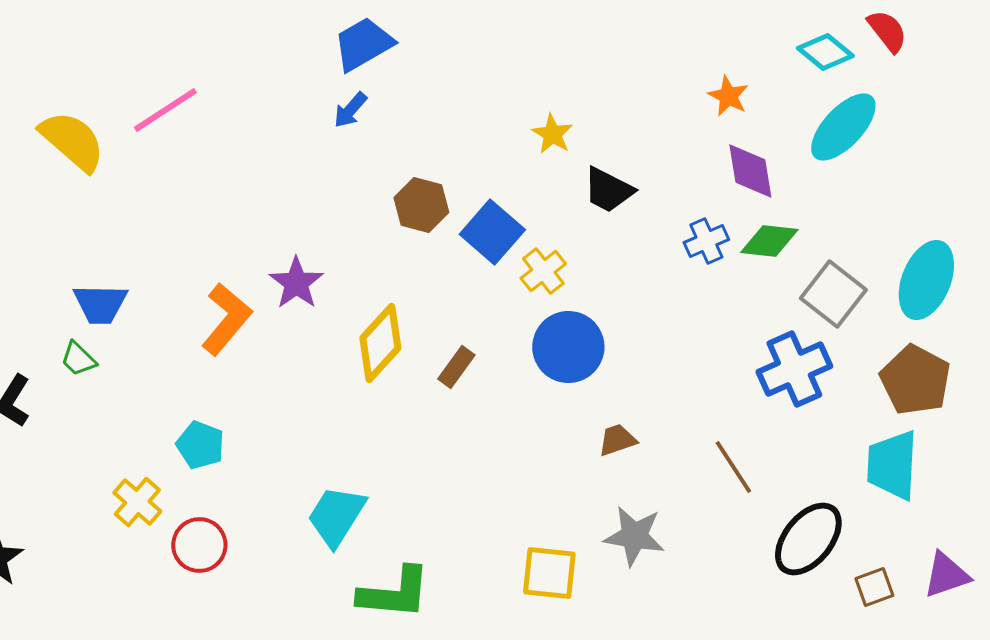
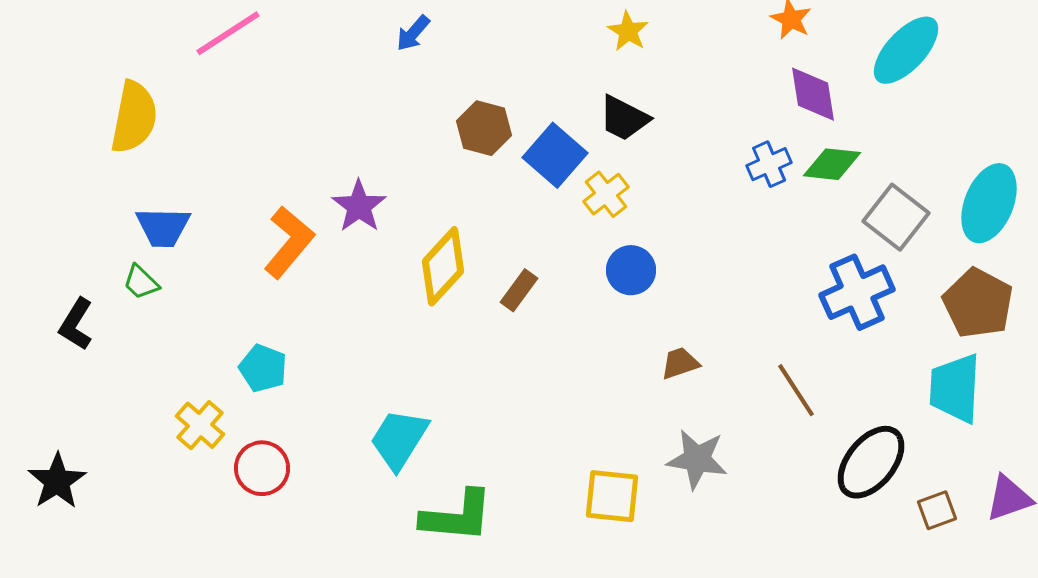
yellow star: (552, 134) -> (628, 31), moved
yellow semicircle: (72, 141) -> (134, 117), moved, turned 60
black trapezoid: (608, 190) -> (624, 118), moved
blue circle: (568, 347) -> (631, 270), size x0.7

